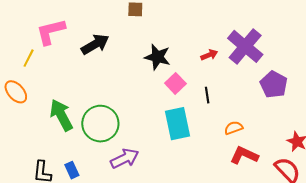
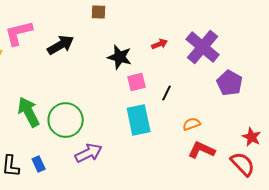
red arrow: (209, 55) -> (160, 44), moved
pink square: (175, 83) -> (137, 82), turned 30
black line: (207, 95) -> (167, 93), turned 35

